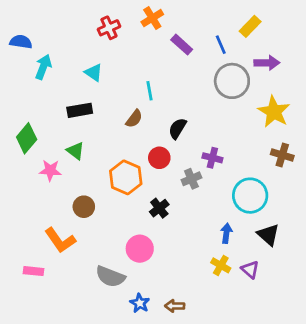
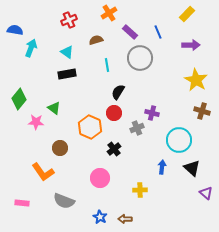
yellow rectangle: (250, 26) -> (187, 14), moved
red cross: (109, 28) -> (69, 20), moved
gray circle: (232, 81) -> (140, 58), moved
black rectangle: (80, 110) -> (67, 74), moved
brown semicircle: (134, 119) -> (96, 40), moved, turned -144
black semicircle: (177, 128) -> (118, 92), moved
yellow cross: (221, 265) -> (140, 190), moved, turned -32
purple triangle: (250, 270) -> (206, 193), moved
pink rectangle: (34, 271) -> (22, 203), moved
gray semicircle: (110, 277) -> (64, 201), moved

